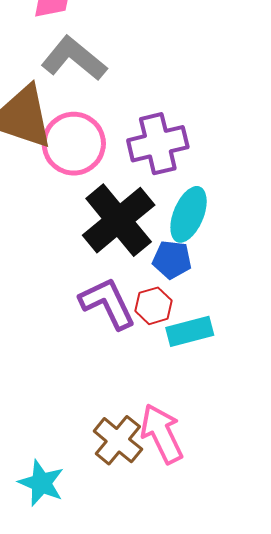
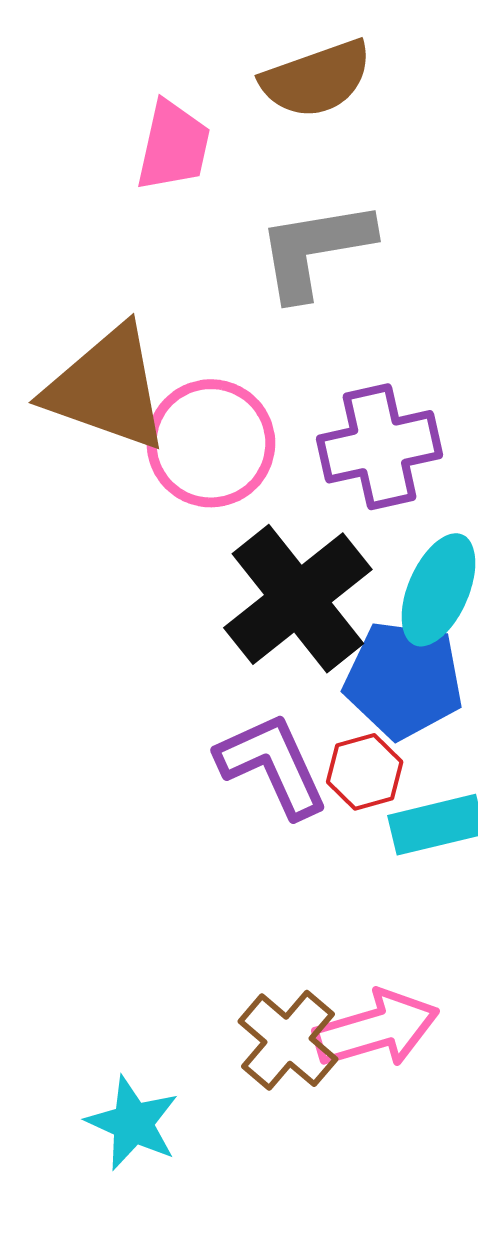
gray L-shape: (74, 59) -> (315, 250), moved, turned -50
blue pentagon: (172, 260) -> (404, 680), size x1.5
pink arrow: (162, 434) -> (376, 1029), turned 98

